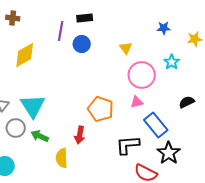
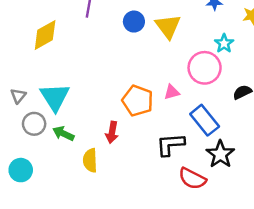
blue circle: (82, 44) -> (134, 22), moved
yellow triangle: (126, 48) -> (168, 26), size x1.6
pink circle: (142, 75) -> (205, 68), moved
pink triangle: (137, 102) -> (172, 92), moved

